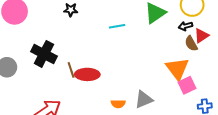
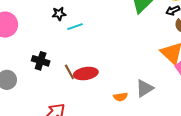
cyan line: (117, 26) -> (75, 27), moved
black cross: (44, 54) -> (41, 61), size x0.7

